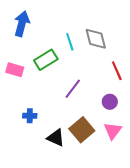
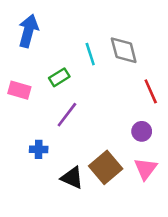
green rectangle: (46, 60) -> (59, 77), size x0.7
purple line: (73, 89) -> (67, 115), moved

